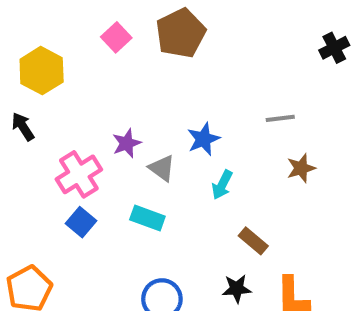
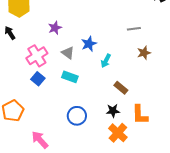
blue star: (203, 139) -> (89, 44), moved
purple star: (127, 143) -> (55, 28), moved
gray triangle: (162, 168) -> (68, 53), moved

